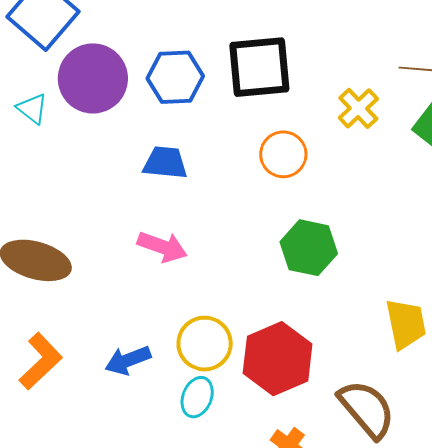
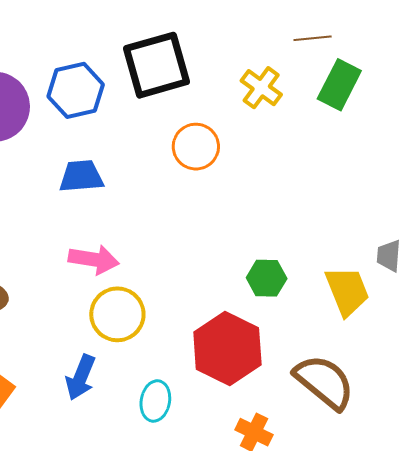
green hexagon: (309, 248) -> (267, 278), moved, size x0.7
yellow circle: (205, 344) -> (117, 314), moved
blue arrow: (128, 360) -> (81, 377), turned -36

